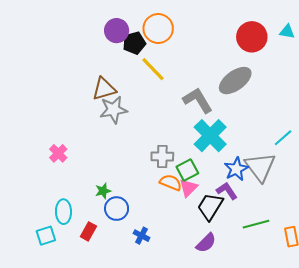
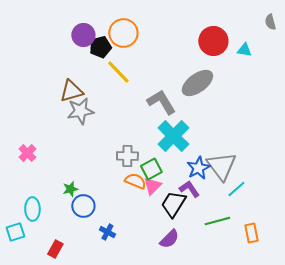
cyan triangle: (287, 32) -> (244, 50), moved
cyan line: (283, 138) -> (236, 189), moved
red rectangle: (88, 231) -> (55, 249), moved

